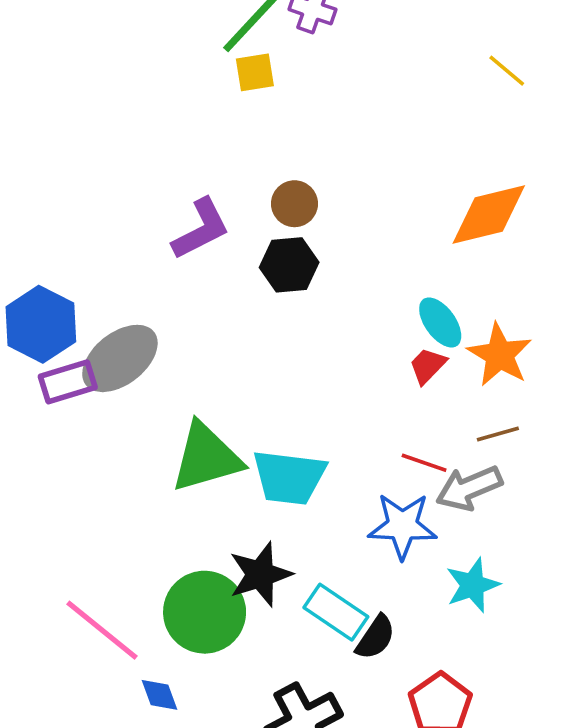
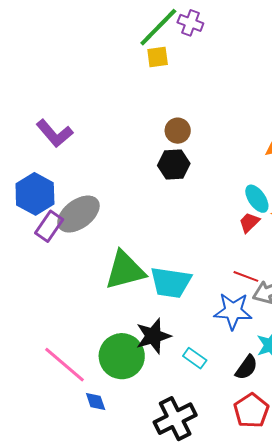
purple L-shape: (201, 229) -> (55, 133), moved, turned 75
purple rectangle: (68, 382) -> (49, 226), turned -40
cyan rectangle: (336, 612) -> (195, 358), size x0.7
black semicircle: (375, 637) -> (246, 367), moved

